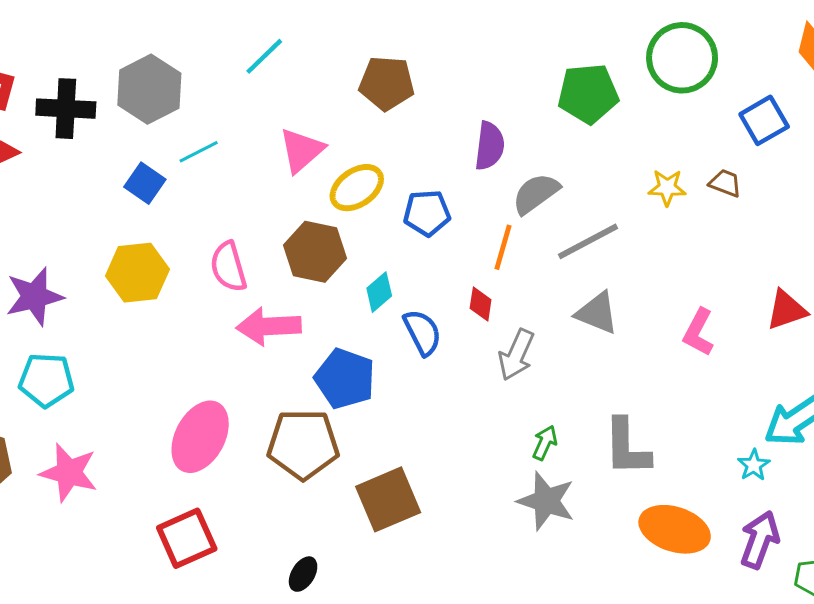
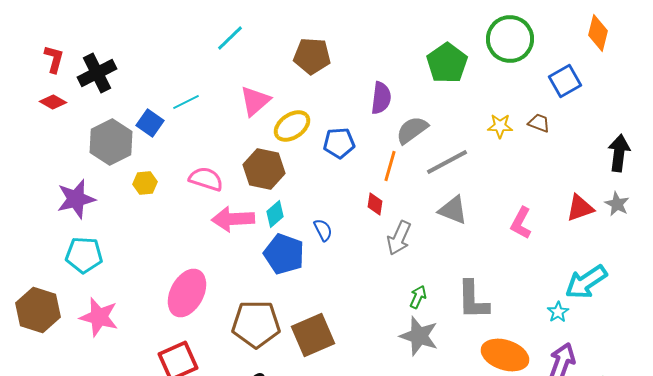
gray hexagon: (149, 89) -> (111, 142), moved
green pentagon: (588, 94) -> (447, 63), turned -30
black cross: (66, 109) -> (97, 73), turned -30
pink semicircle: (228, 267) -> (206, 179), turned 124
yellow hexagon: (137, 273) -> (145, 183), size x0.6
cyan diamond: (379, 292) -> (275, 214), moved
blue semicircle: (422, 332) -> (323, 230), moved, size x0.7
brown pentagon: (303, 444) -> (256, 324), moved

